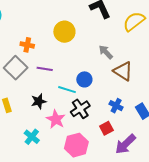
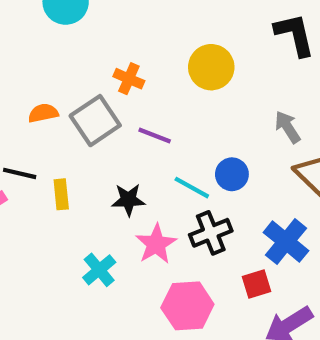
blue cross: (116, 106) -> (286, 242), size x1.5

